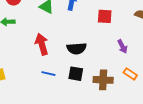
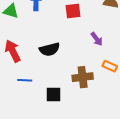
black square: (76, 74) -> (53, 94), moved

